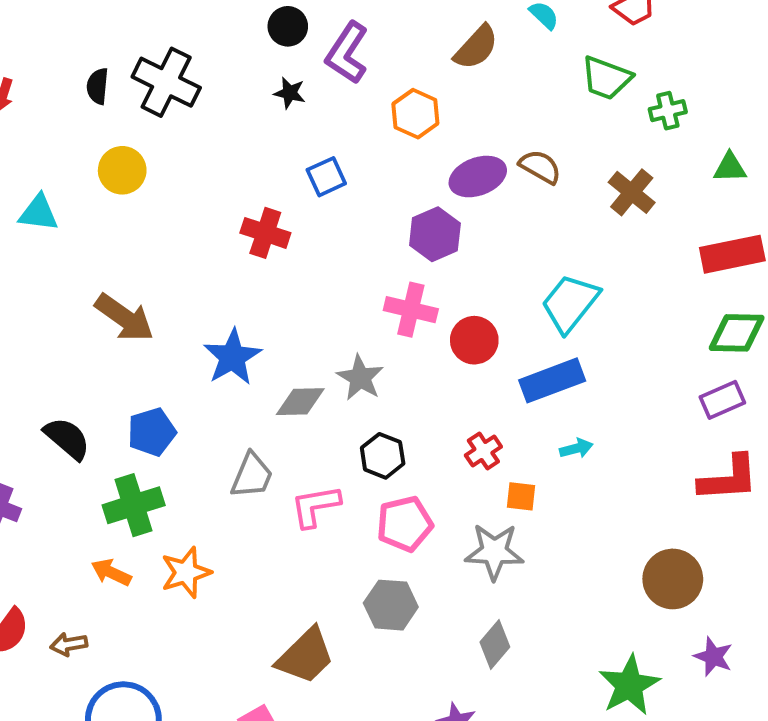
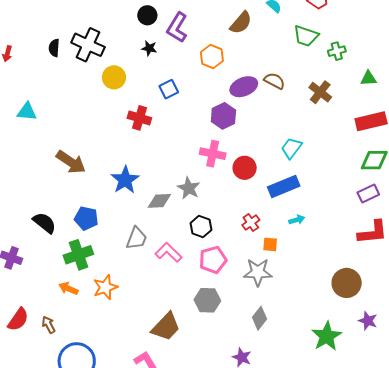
yellow circle: (122, 170) -> (114, 77), moved
cyan trapezoid: (570, 303) -> (291, 148), size x0.7
blue pentagon: (152, 432) -> (86, 218), turned 30
pink L-shape: (315, 506) -> (168, 252), turned 56
brown arrow: (69, 644) -> (49, 325), turned 72

